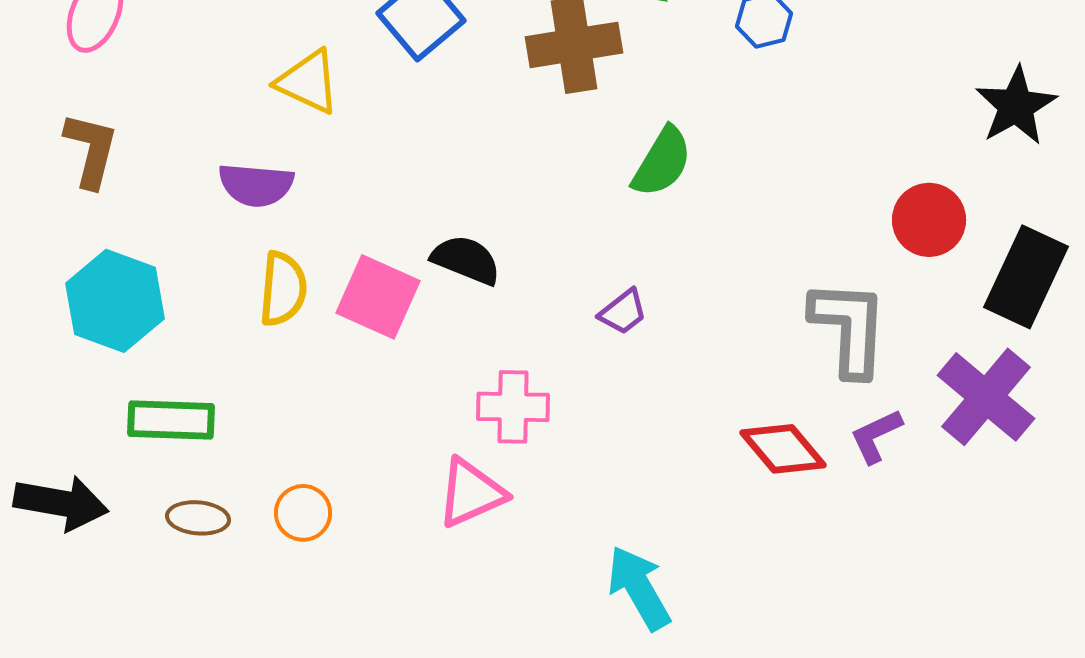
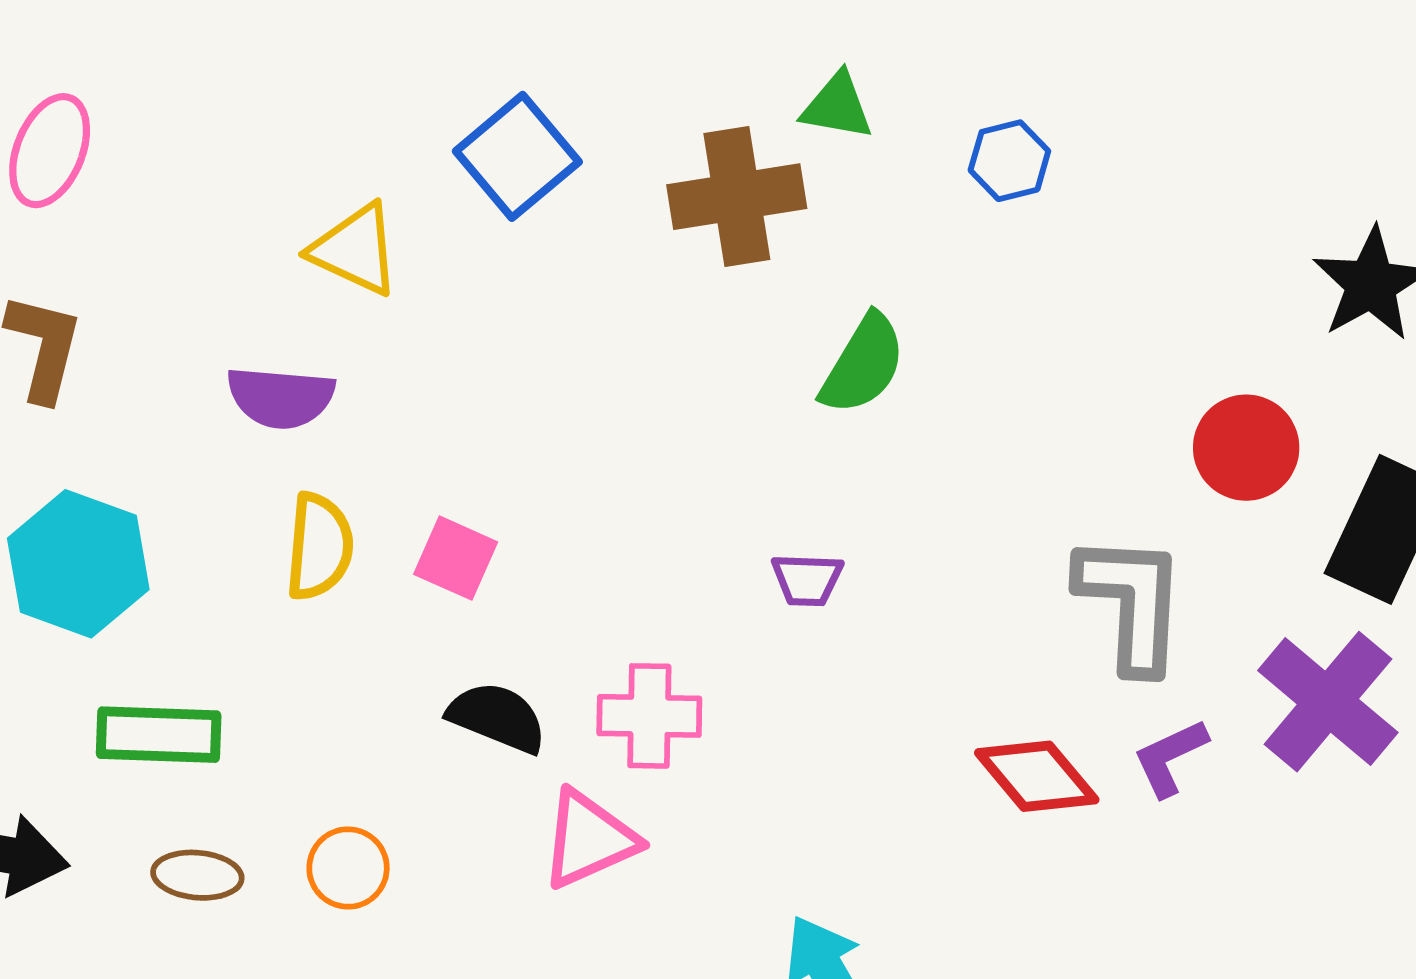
black semicircle: (466, 260) -> (497, 717), moved
pink square: (378, 297) -> (456, 558), size x0.7
purple trapezoid: (623, 312) -> (807, 580), turned 40

